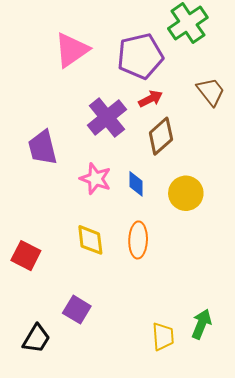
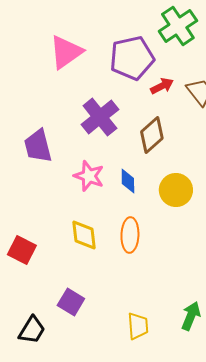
red arrow: (151, 99) -> (162, 86), moved
yellow trapezoid: (163, 337) -> (138, 326), moved

